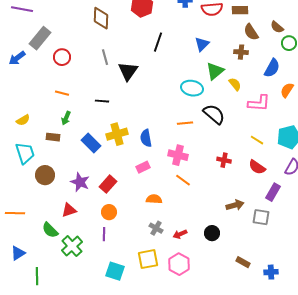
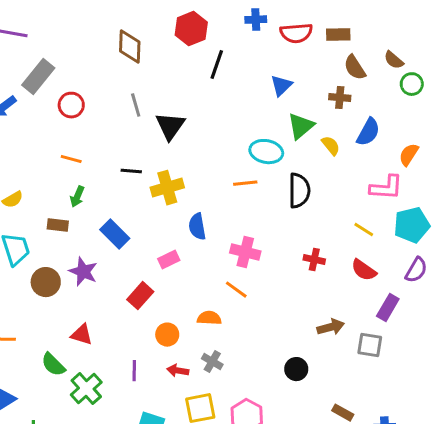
black line: (158, 42) -> (217, 65), moved
blue semicircle: (272, 68) -> (368, 132), moved
pink L-shape: (259, 103) -> (386, 188), moved
black semicircle: (214, 114) -> (299, 191), turned 50
orange line: (185, 123) -> (245, 183), moved
yellow cross: (117, 134) -> (167, 188), moved
pink rectangle: (143, 167) -> (169, 260), moved
orange line: (183, 180) -> (236, 290), moved
purple star: (80, 182) -> (83, 272), moved
red triangle: (69, 210) -> (82, 335), turned 35
orange circle: (109, 212) -> (167, 335), moved
red arrow: (180, 234) -> (178, 371), moved, turned 32

